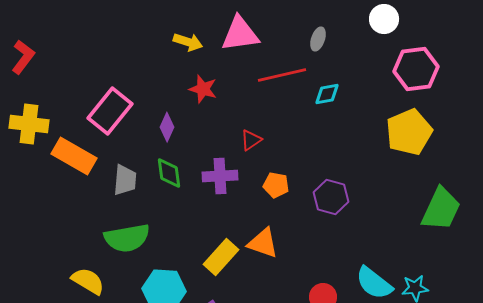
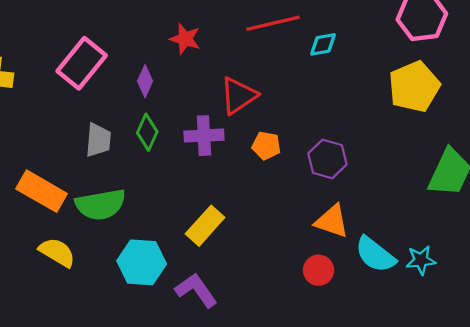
red triangle: (251, 140) -> (238, 96), size x1.6
orange rectangle: (74, 156) -> (42, 191), moved
green diamond: (169, 173) -> (147, 132), turned 32
orange triangle: (263, 243) -> (332, 221), moved

